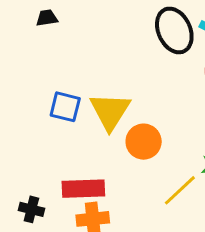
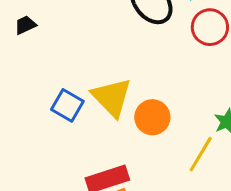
blue square: (65, 107) -> (67, 105), turned 32

